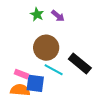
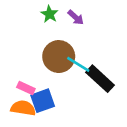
cyan line: (54, 70) -> (78, 64), moved
blue square: (35, 83) -> (43, 101), turned -30

